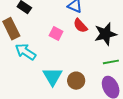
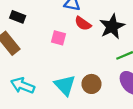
cyan arrow: (25, 52) -> (23, 86), moved

